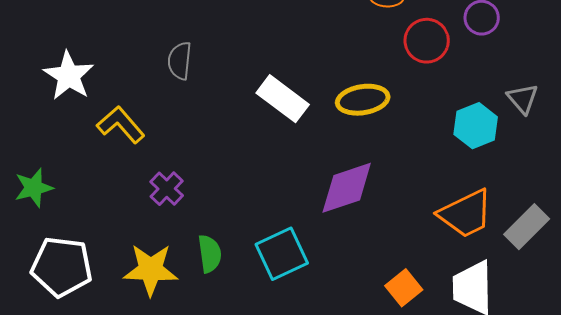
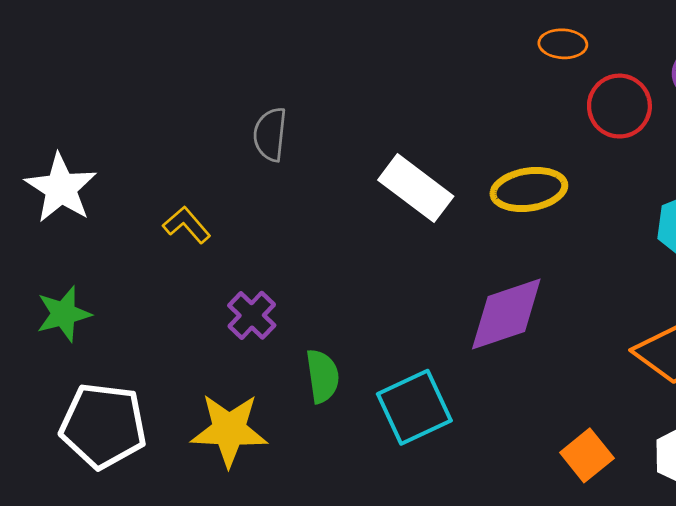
white star: (69, 76) -> (61, 188), moved
yellow L-shape: (121, 125) -> (187, 225), size x0.7
green semicircle: (210, 254) -> (322, 376), moved

